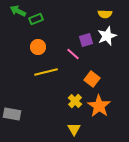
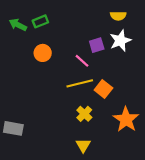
green arrow: (18, 11) -> (18, 25), moved
yellow line: (46, 72) -> (80, 83), moved
orange star: (99, 106) -> (126, 119), moved

